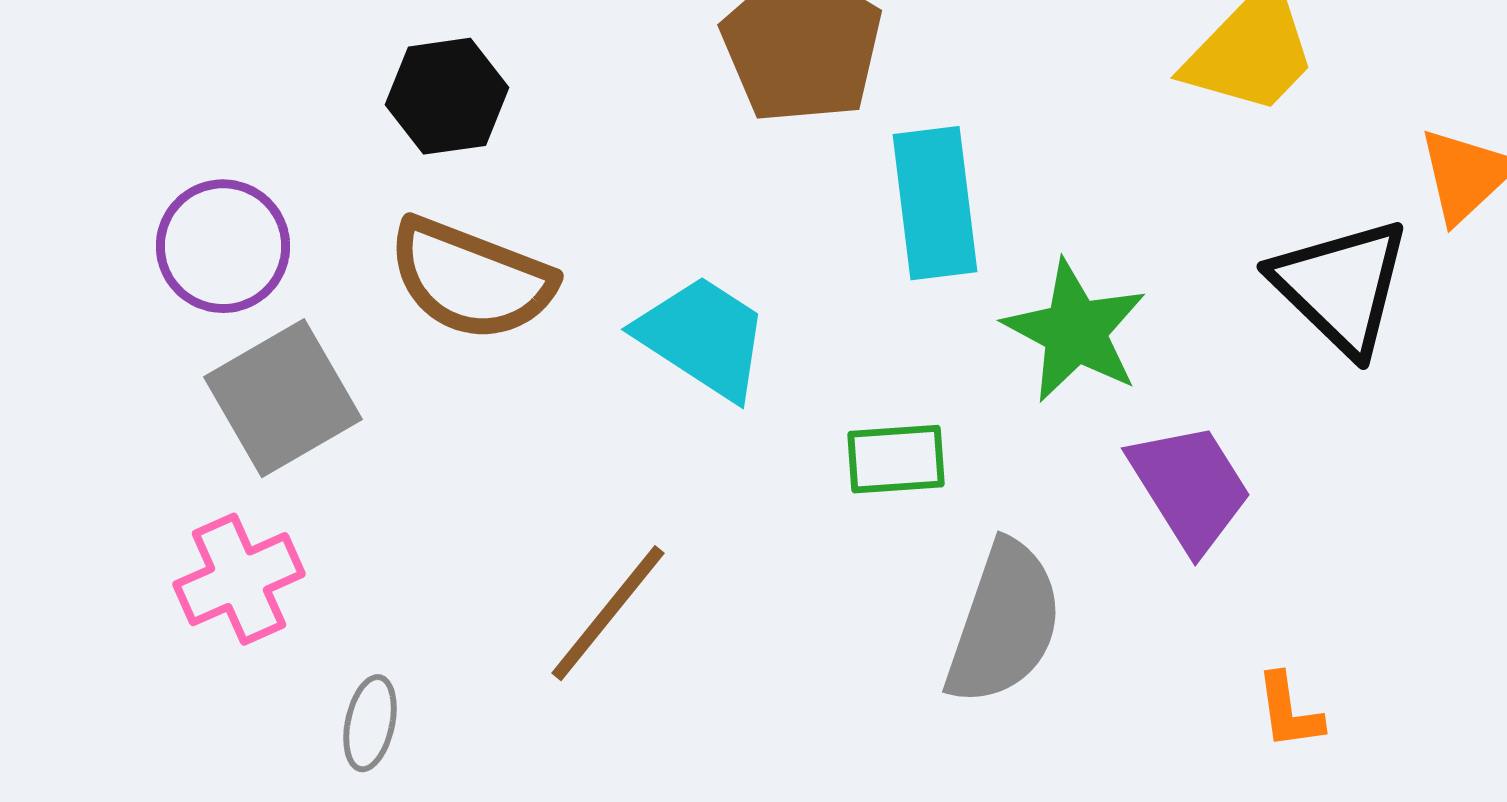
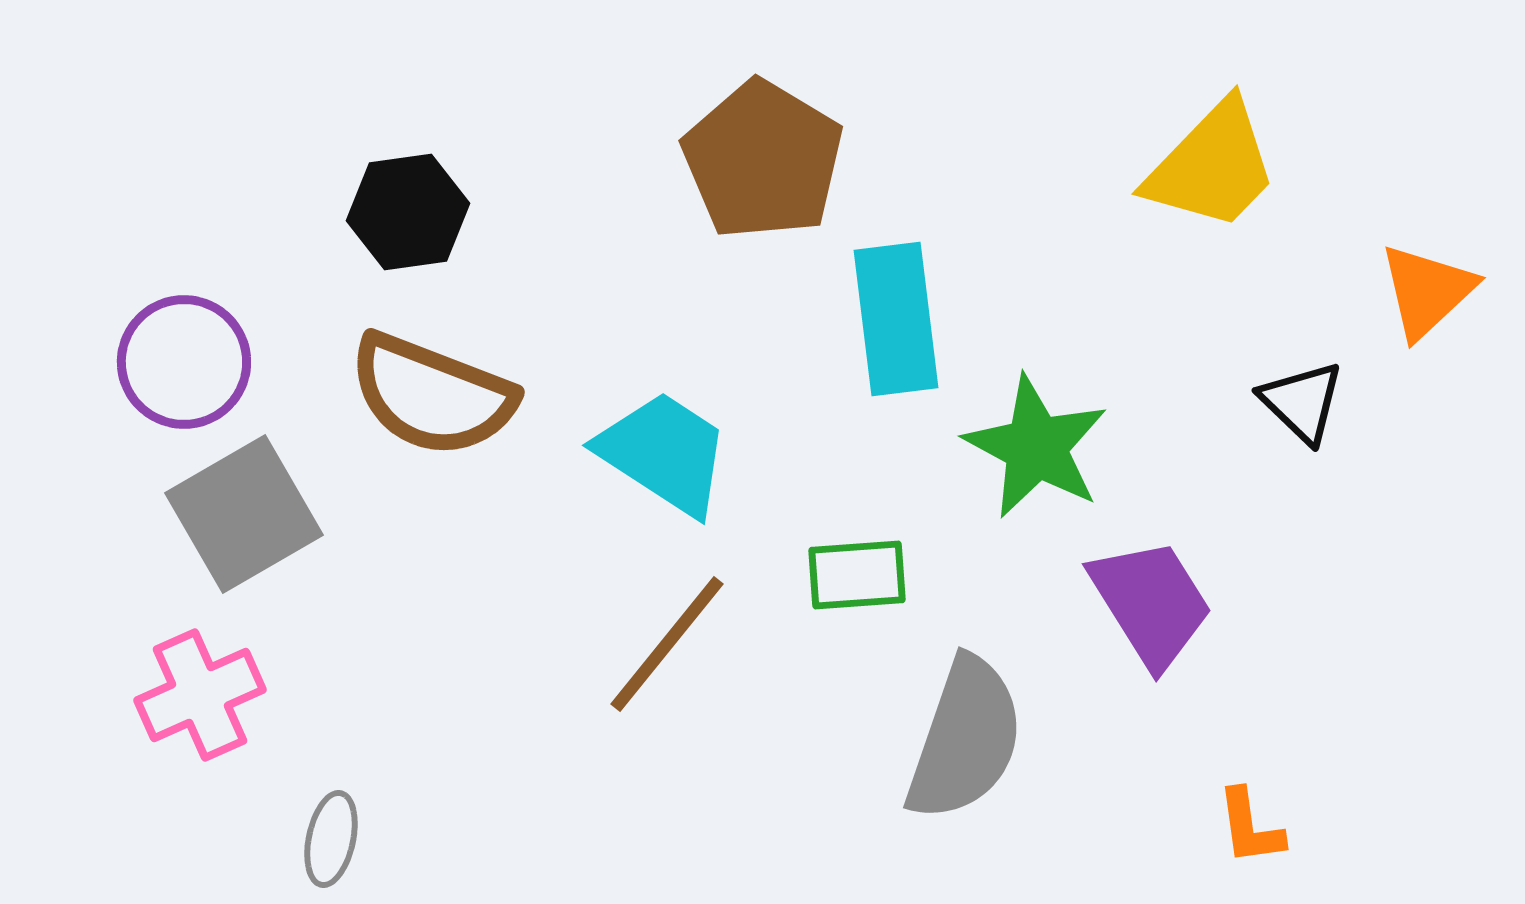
black triangle: (1341, 286) -> (1302, 402), size x0.6
brown line: (608, 613) -> (667, 644), moved

